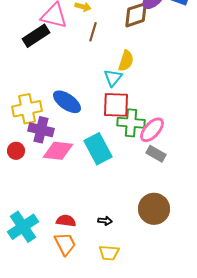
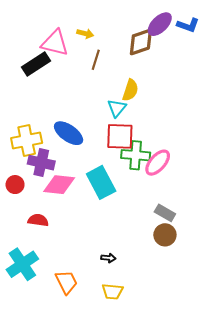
gray rectangle: (156, 154) -> (165, 213), moved
brown circle: (154, 209) -> (165, 235), moved, size x0.7
red semicircle: (66, 221) -> (38, 220), moved

